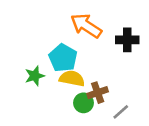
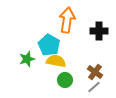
orange arrow: (86, 26) -> (67, 20), turned 65
brown cross: (98, 93) -> (95, 72), moved, turned -35

